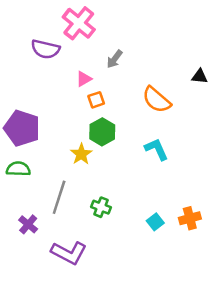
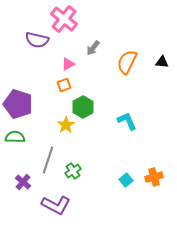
orange square: (96, 100) -> (64, 85), moved
orange semicircle: (157, 100) -> (127, 62), moved, turned 75
green cross: (101, 207) -> (73, 171), moved, turned 35

